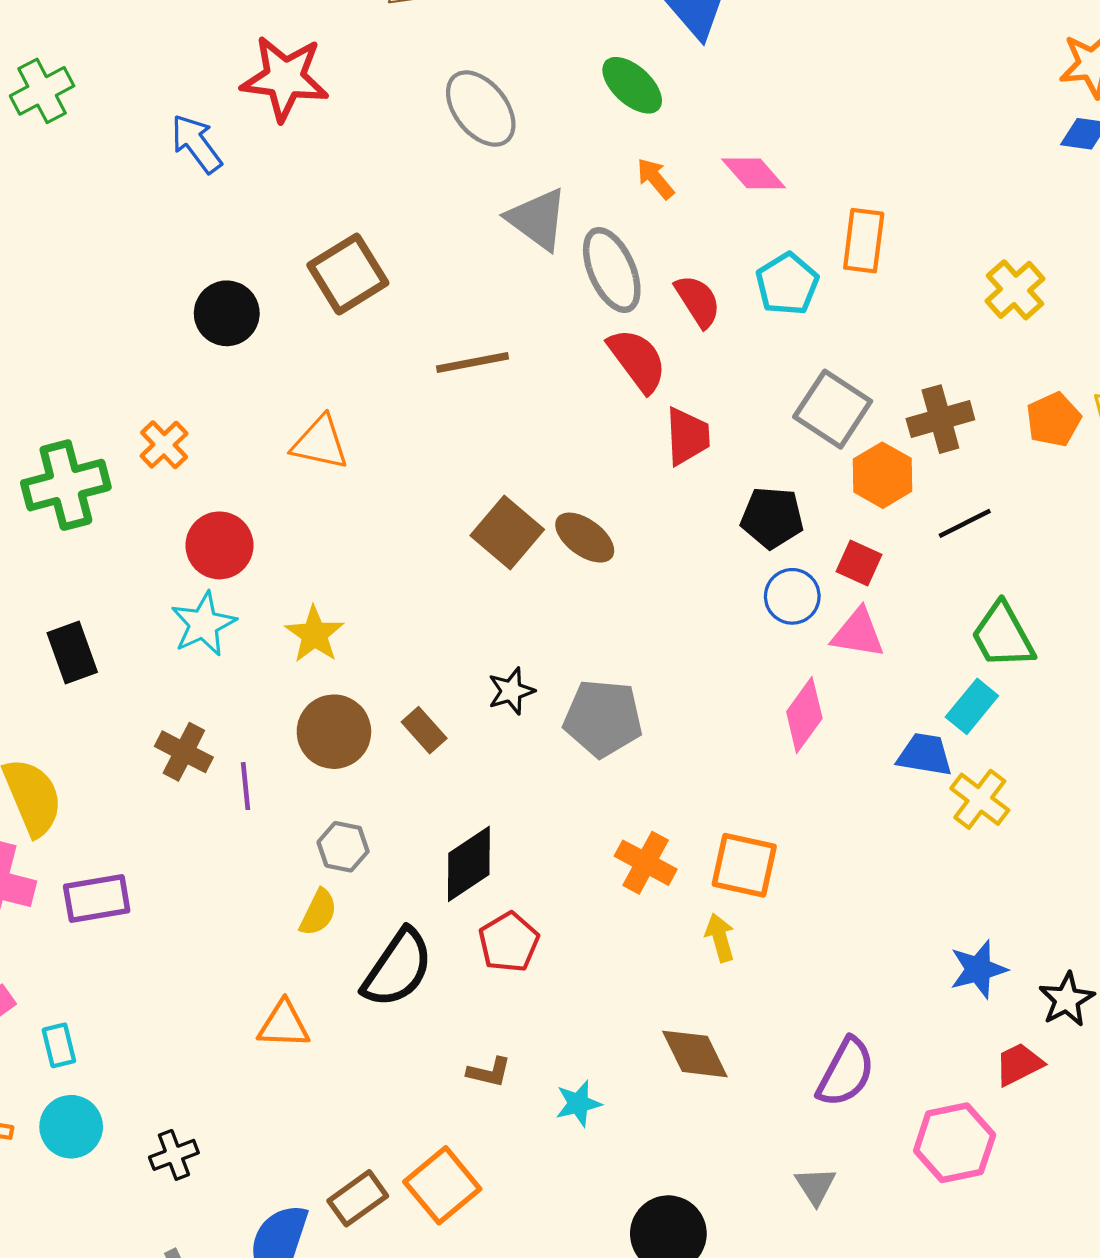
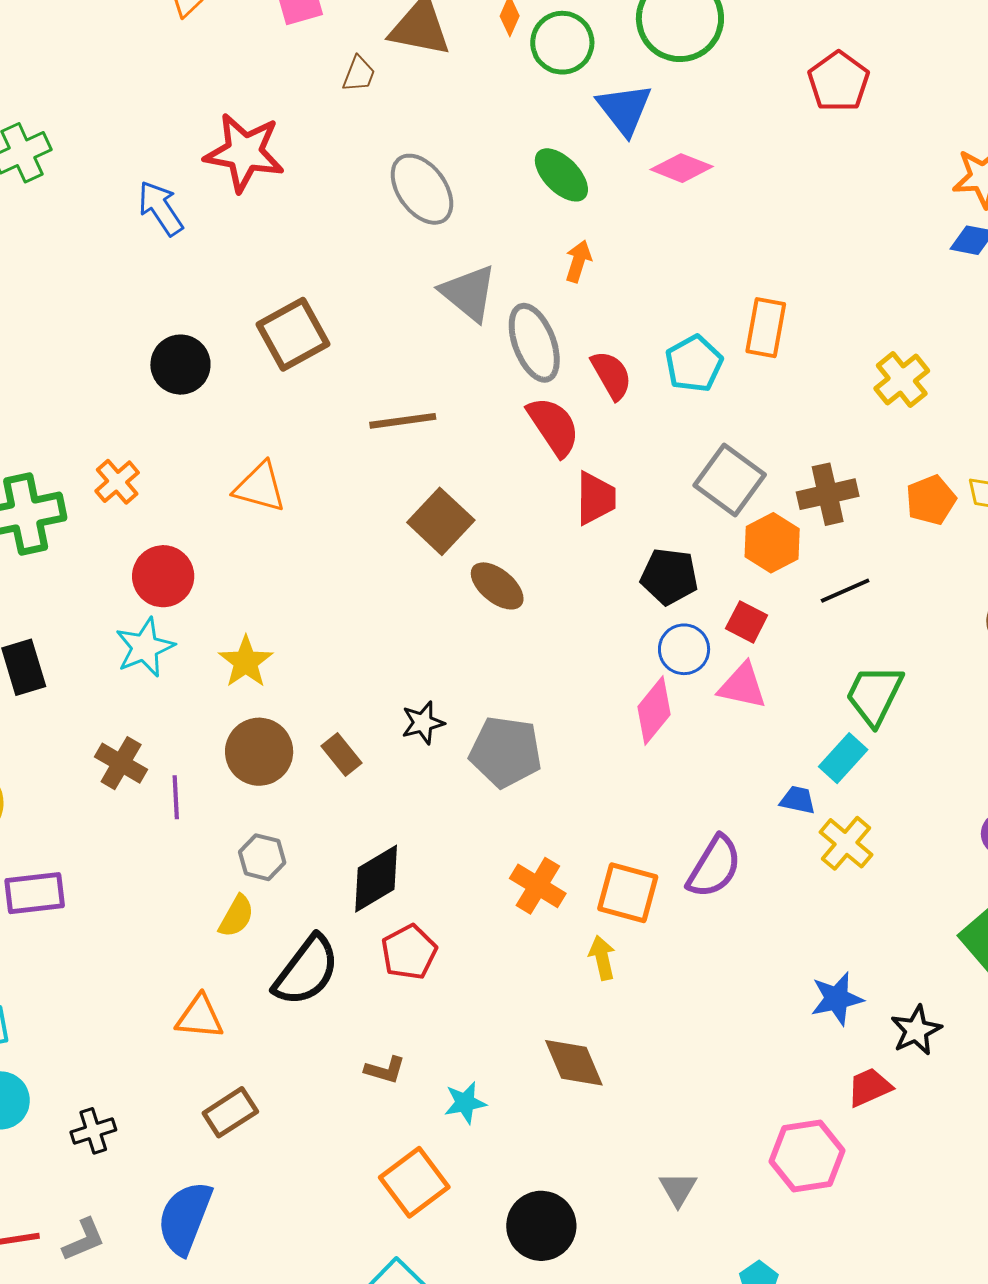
pink diamond: (754, 173) -> (682, 168), moved, turned -30
orange arrow: (655, 179) -> (578, 261), turned 54
brown square: (507, 533) -> (441, 521), moved
green trapezoid: (1003, 636) -> (874, 695), turned 52
pink diamond: (804, 715) -> (654, 711), moved
blue trapezoid: (925, 755) -> (798, 800), size x0.7
purple semicircle: (846, 1072) -> (714, 867), moved
orange square: (442, 1185) -> (414, 1182), moved
brown rectangle: (358, 1198) -> (230, 1112), moved

